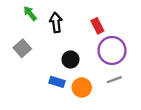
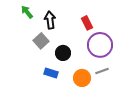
gray square: (22, 48) -> (41, 41), moved
orange circle: (82, 87) -> (82, 78), moved

